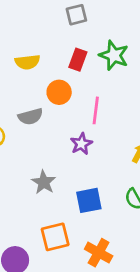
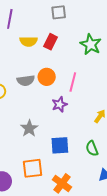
gray square: (76, 15) -> (59, 12), moved
red rectangle: (78, 60) -> (51, 42), moved
orange circle: (59, 92) -> (47, 77), moved

